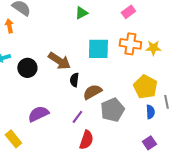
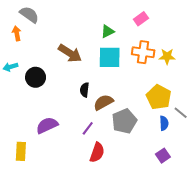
green triangle: (81, 13) -> (108, 31), moved
brown arrow: (59, 61) -> (70, 53), moved
gray line: (166, 102) -> (181, 113), turned -40
yellow rectangle: (13, 139) -> (21, 151), turned 42

